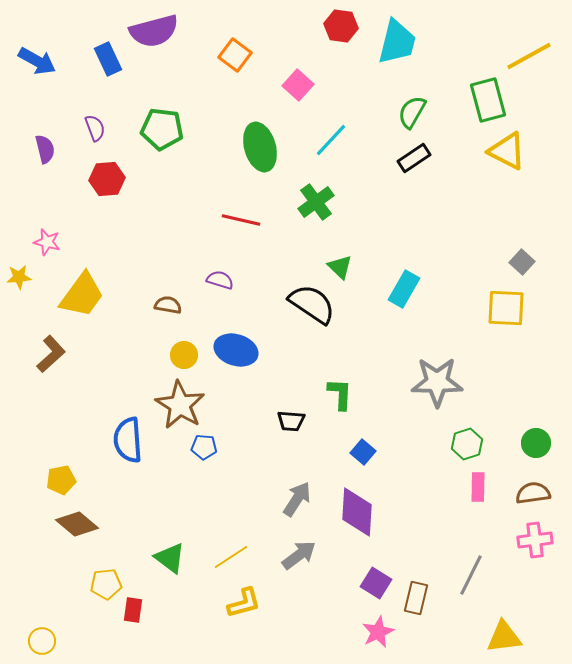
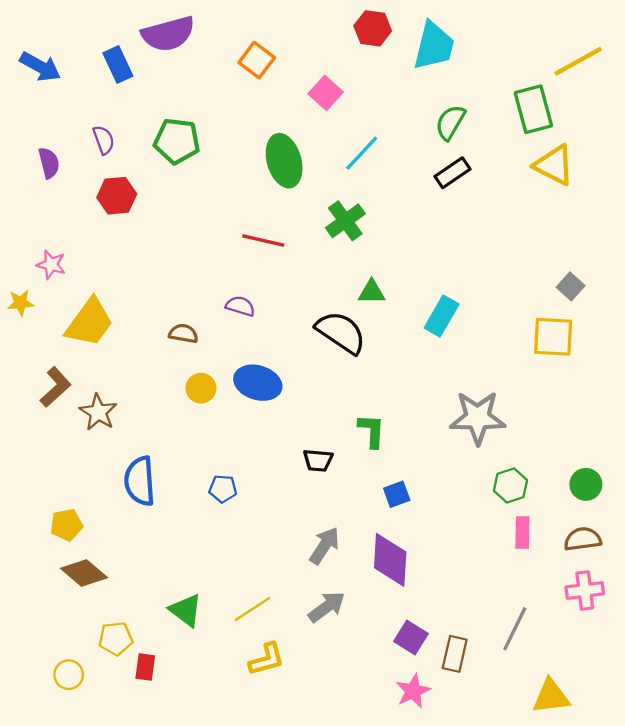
green triangle: (340, 267) -> (372, 292), turned -44
brown star: (180, 405) -> (98, 412), moved, size x0.7
blue square: (363, 452) -> (397, 494), turned 30
yellow circle: (42, 641) -> (69, 675), moved

